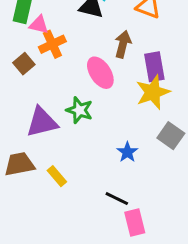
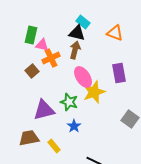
brown arrow: (123, 44) -> (75, 50), moved
yellow star: (153, 92) -> (94, 92), moved
blue star: (127, 152) -> (74, 126), moved

